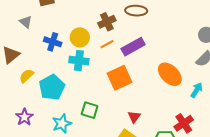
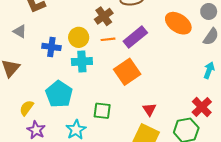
orange line: (107, 44) -> (108, 39), turned 32
orange ellipse: (170, 74) -> (178, 23), moved
yellow semicircle: (26, 76) -> (27, 108), moved

